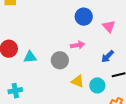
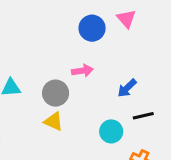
pink triangle: (109, 26) -> (126, 19), moved
yellow triangle: (78, 81) -> (54, 121), moved

